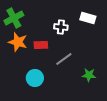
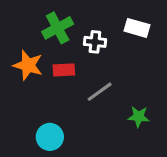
green cross: (14, 18) -> (58, 28), moved
cyan circle: (35, 78) -> (50, 137), moved

